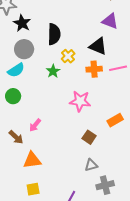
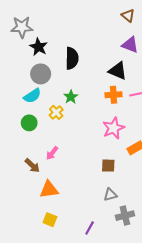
yellow cross: (68, 56) -> (56, 112), moved
pink star: (80, 101) -> (114, 128), moved, turned -30
brown square: (89, 137) -> (108, 166), turned -32
yellow square: (33, 189) -> (50, 220), turned 32

